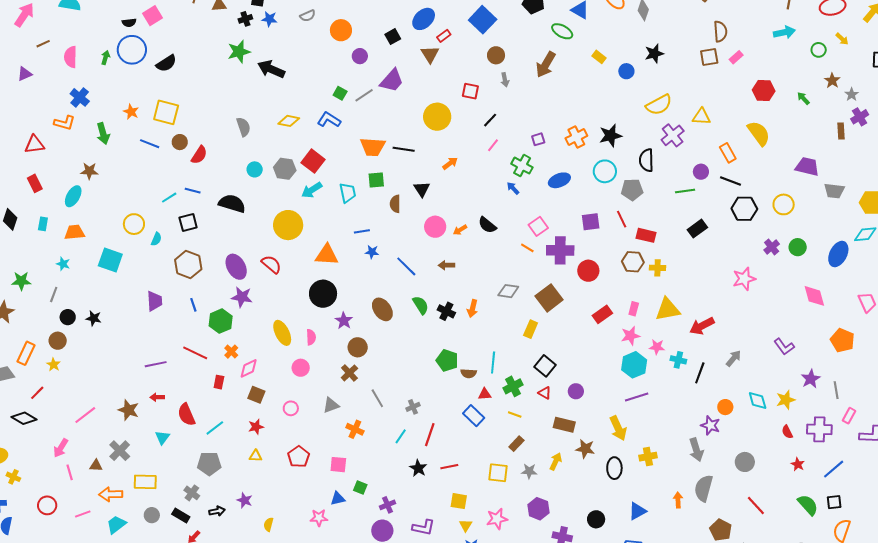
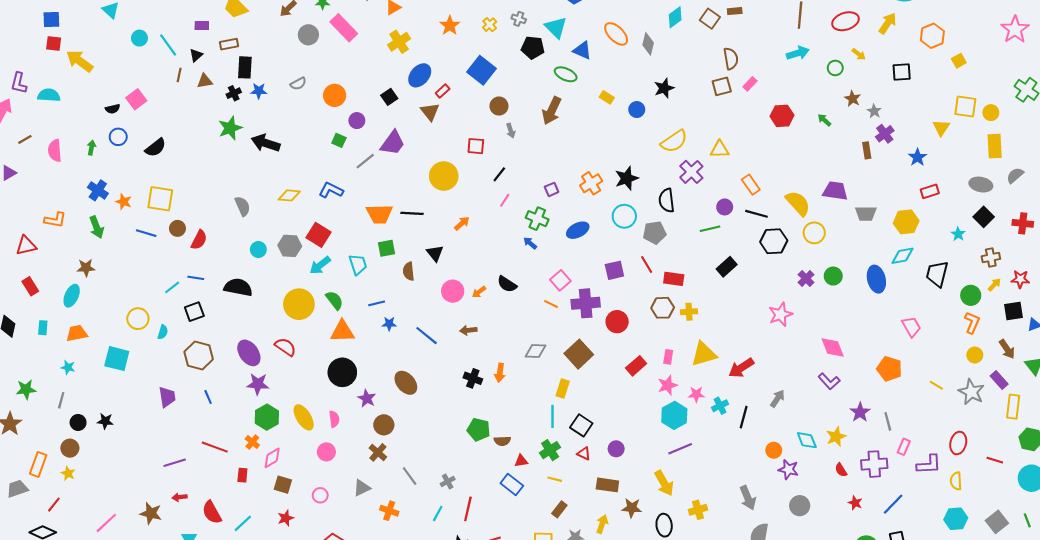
blue circle: (132, 50) -> (118, 137), size x0.6
green square: (340, 93) -> (339, 140), moved
blue cross: (80, 97) -> (98, 190), moved
yellow semicircle: (759, 133) -> (798, 203), moved
blue ellipse: (838, 254) -> (876, 279), turned -35
pink diamond: (814, 296) -> (833, 347), moved
green semicircle: (421, 305) -> (334, 300), moved
green hexagon: (221, 321) -> (267, 417), moved
cyan cross: (678, 360) -> (720, 406), turned -35
cyan line: (493, 362) -> (553, 416), moved
purple star: (710, 425) -> (788, 469), moved

